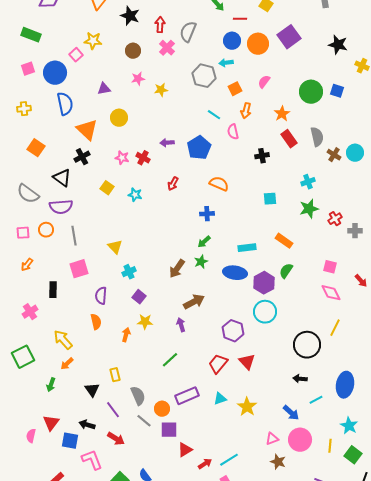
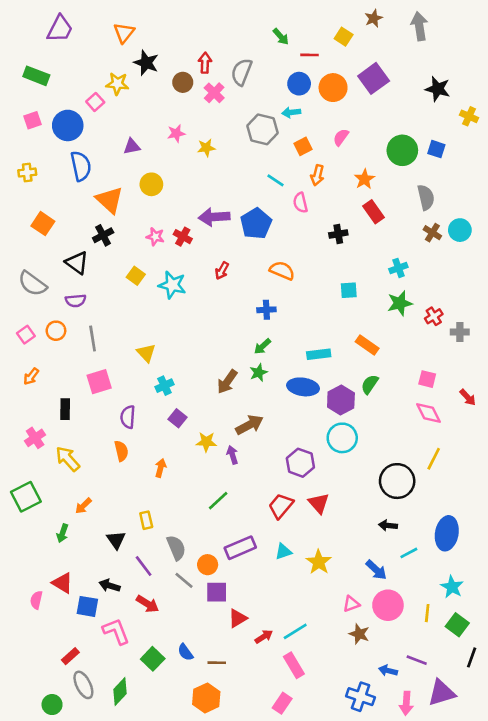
black star: (130, 16) -> (146, 63), moved
brown circle: (133, 51) -> (183, 82), moved
gray semicircle: (317, 137) -> (426, 197), moved
purple arrow: (167, 143) -> (214, 217), size x1.6
cyan star: (135, 195) -> (172, 285), size x1.5
purple semicircle: (61, 207) -> (76, 301), size x0.7
pink square: (23, 233) -> (26, 335), turned -32
yellow star: (145, 322) -> (206, 442), moved
yellow arrow: (63, 340) -> (68, 459), moved
red triangle: (51, 423) -> (62, 583), turned -36

